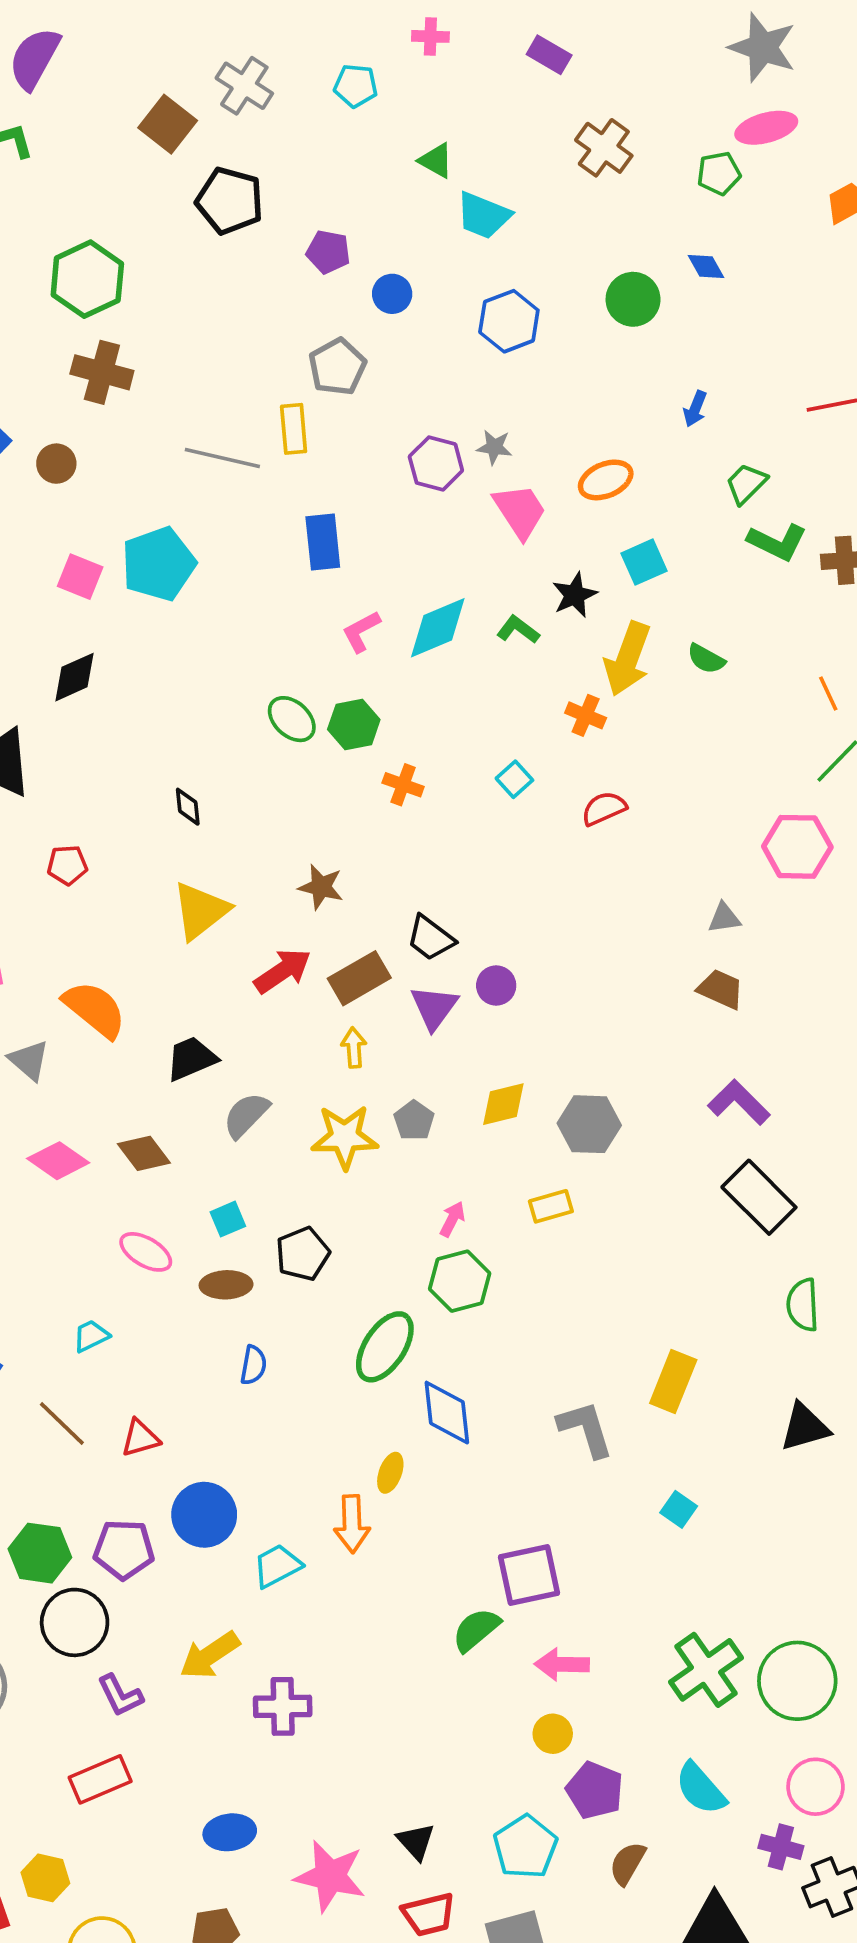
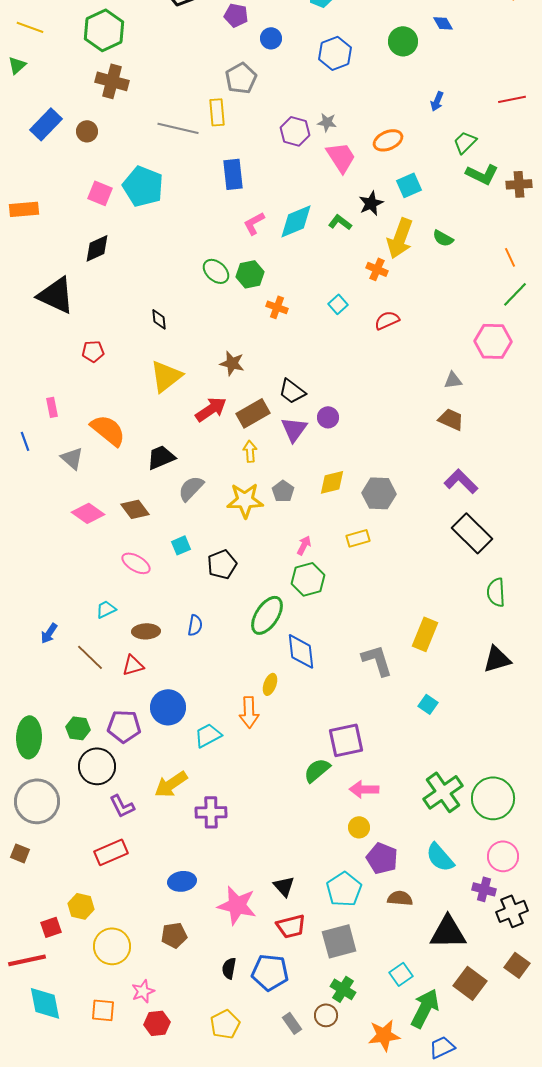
cyan pentagon: (159, 564) -> (143, 186), turned -30
brown ellipse: (226, 1285) -> (146, 631), moved
green hexagon: (40, 1553) -> (78, 728), size x0.7
brown semicircle: (628, 1863) -> (400, 898), turned 65

